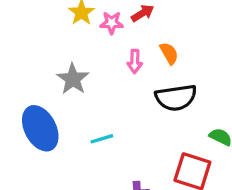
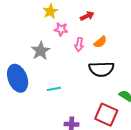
pink star: (112, 23) -> (61, 29), moved
orange semicircle: (169, 53) -> (100, 42), turned 72

